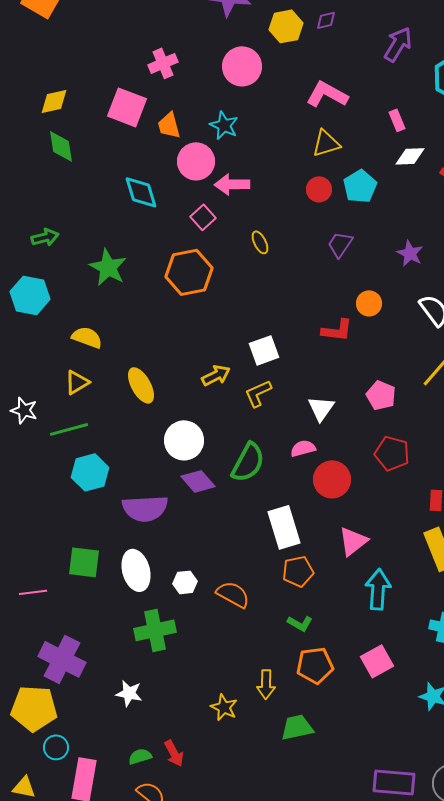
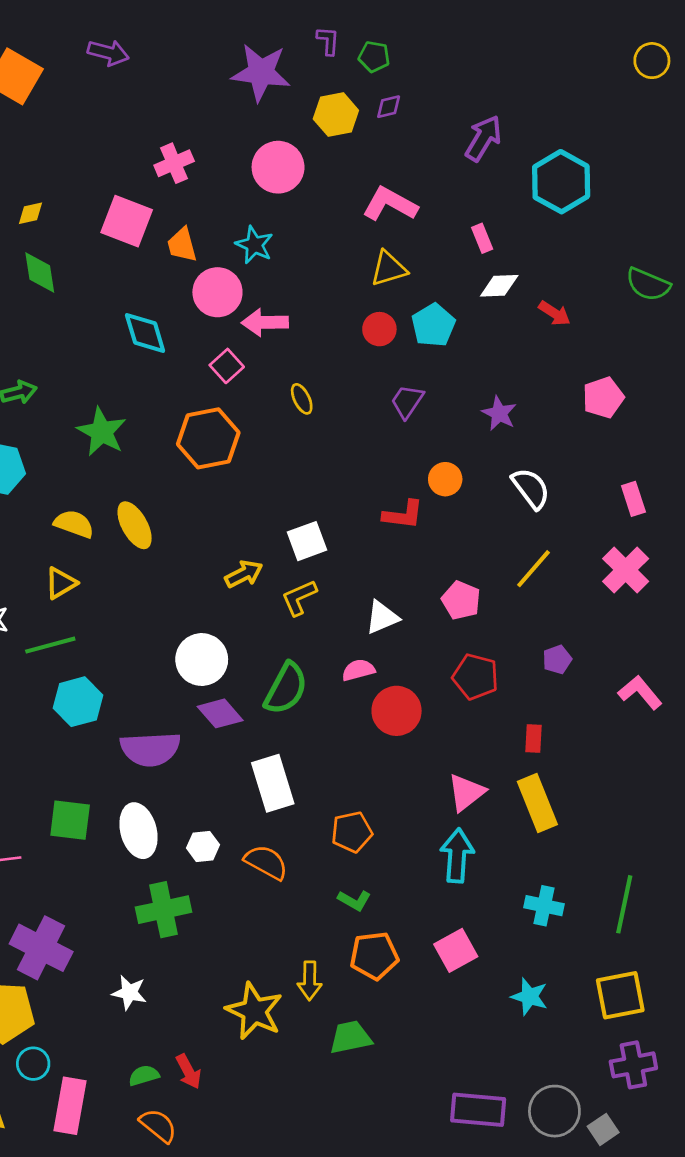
yellow diamond: (54, 101) -> (31, 213), size x0.7
yellow ellipse: (141, 385) -> (135, 525), moved
white triangle: (321, 408) -> (382, 617), turned 32
white rectangle: (284, 527) -> (273, 783), moved
pink triangle: (353, 541) -> (466, 792), moved
yellow star: (224, 707) -> (254, 1011), size x1.6

